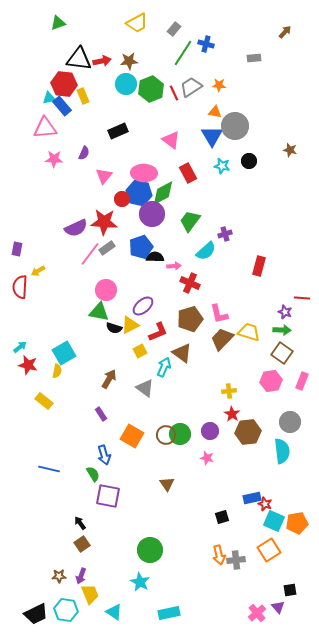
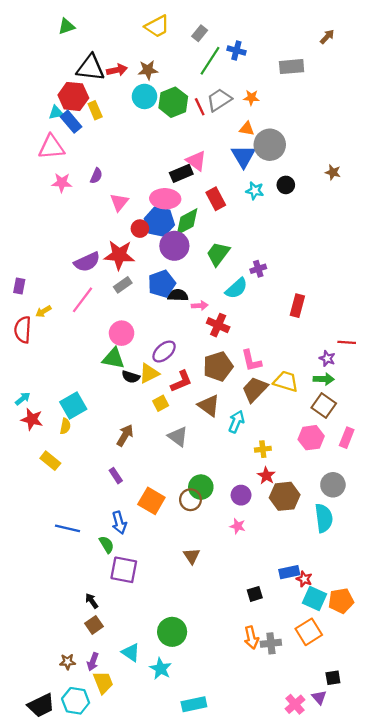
gray rectangle: (254, 58) -> (292, 67), size x1.5
black rectangle: (118, 131) -> (181, 173), moved
pink line: (90, 254) -> (82, 300), moved
cyan arrow: (164, 367) -> (236, 422), moved
gray triangle: (145, 388) -> (178, 437), moved
green circle: (180, 434) -> (201, 487), moved
blue line: (49, 469) -> (68, 528), moved
cyan triangle: (114, 612) -> (131, 653), moved

